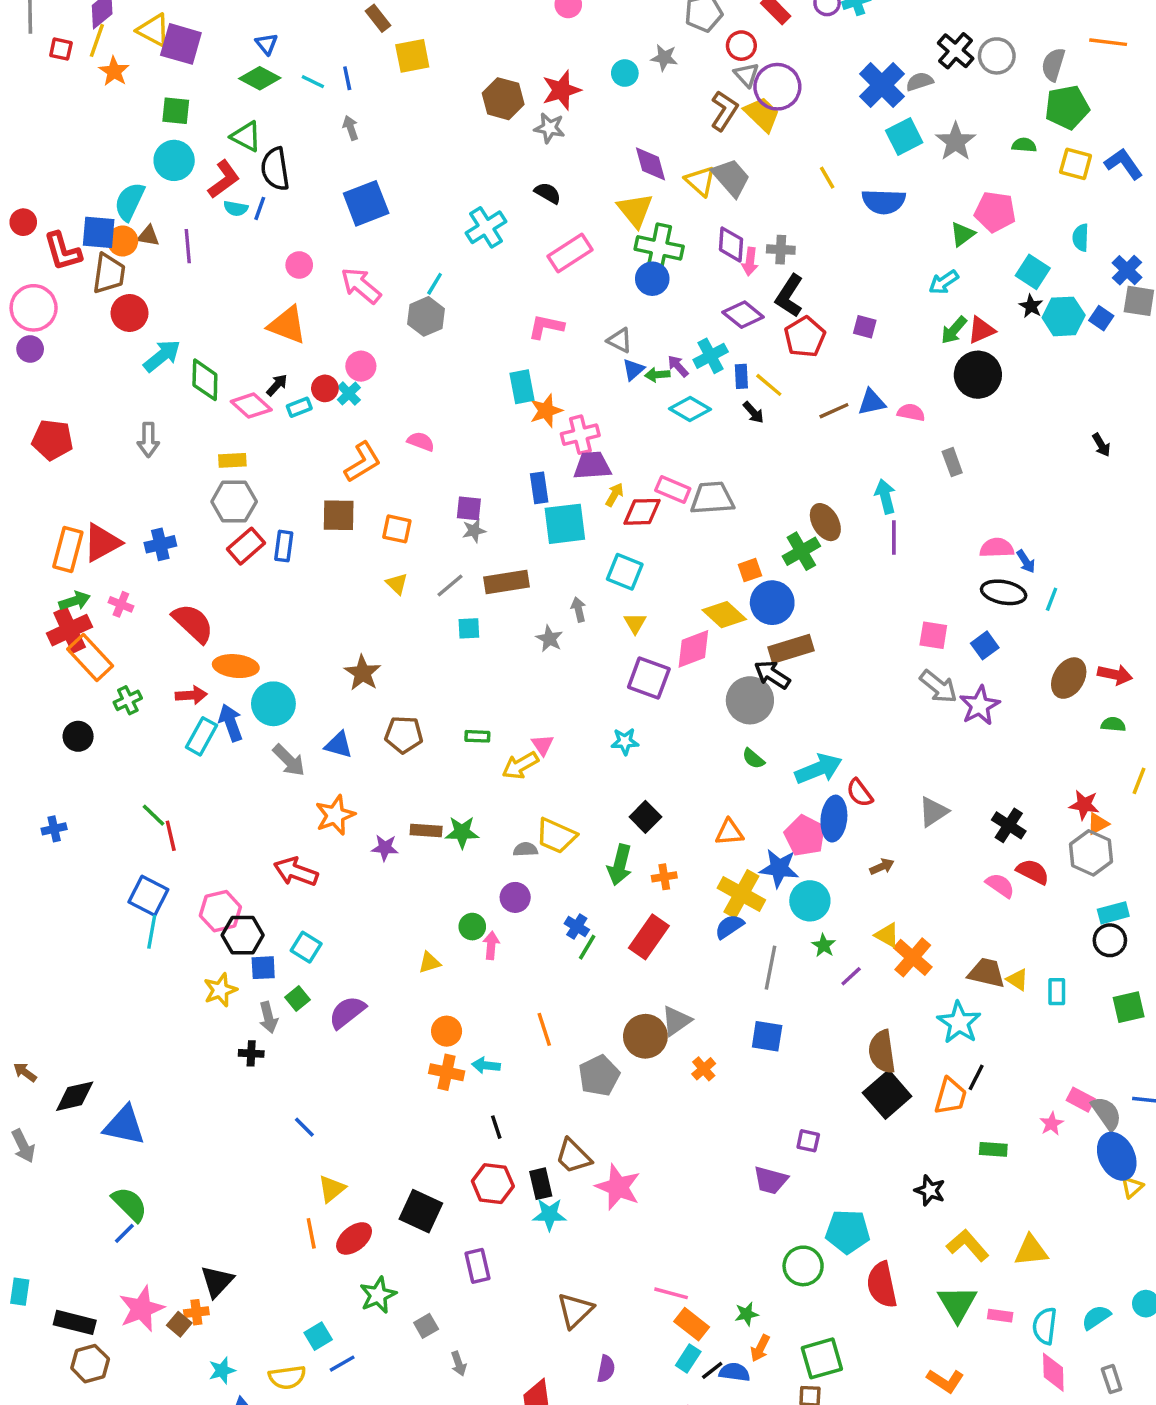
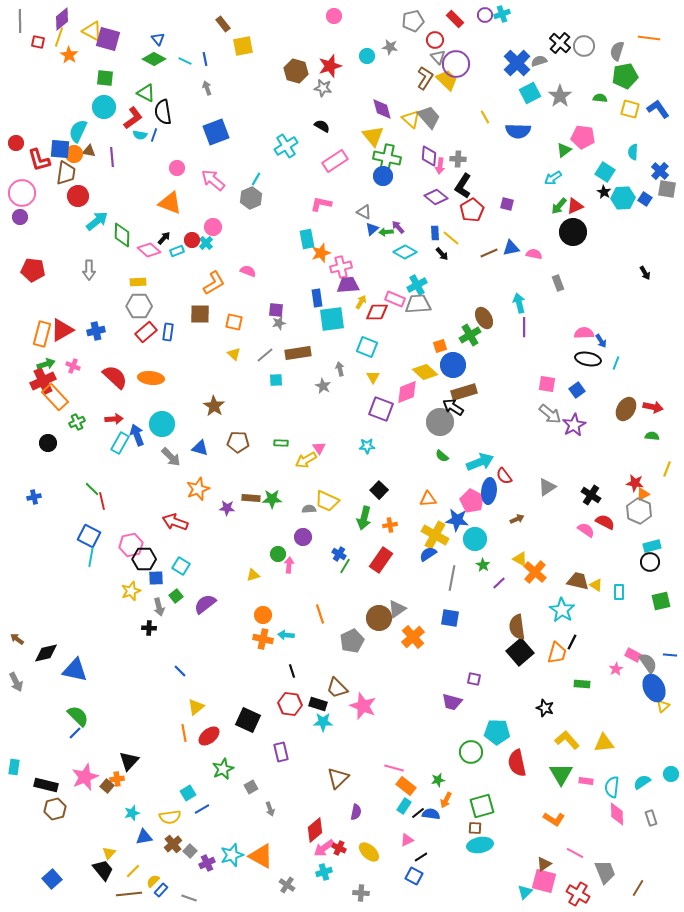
cyan cross: (711, 356) -> (417, 285), moved
orange ellipse: (236, 666) -> (151, 378), moved
orange cross: (704, 1069) -> (413, 637), size x1.6
black rectangle: (541, 1184) -> (318, 704), turned -60

